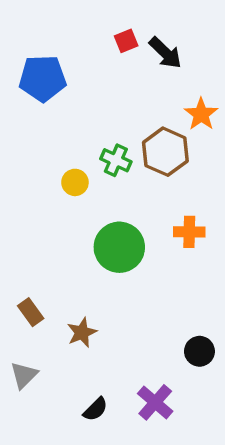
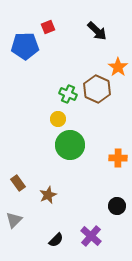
red square: (126, 41) -> (48, 27), moved
yellow circle: (75, 182) -> (58, 119), moved
orange cross: (189, 232) -> (118, 158), moved

